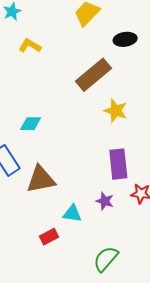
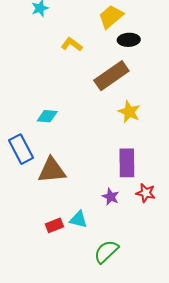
black ellipse: (125, 39) -> (129, 40), moved
yellow L-shape: (30, 46) -> (72, 44), moved
cyan triangle: (72, 213) -> (78, 219), moved

